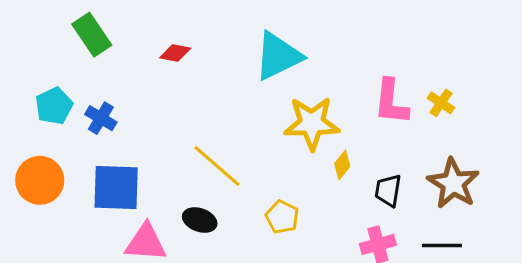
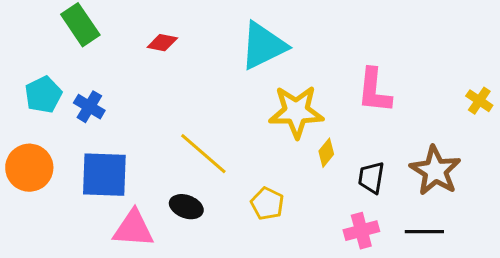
yellow cross: (441, 103) -> (479, 101), moved

